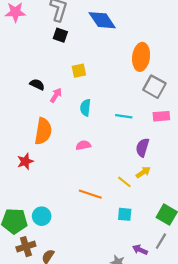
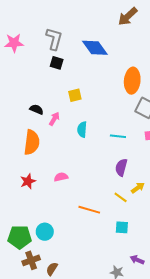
orange semicircle: (43, 131) -> (32, 142), moved
pink semicircle: (83, 145) -> (61, 177), moved
purple semicircle: (142, 147) -> (121, 167), moved

